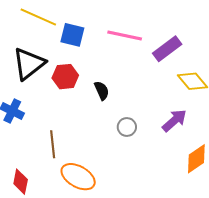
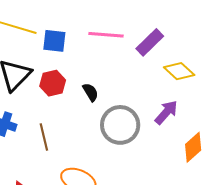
gray circle: (127, 127) -> (120, 125), size x2.0
brown line: (53, 144) -> (44, 137), moved

